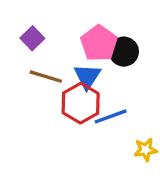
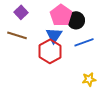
brown line: (46, 77) -> (17, 35), moved
blue line: (111, 116) -> (84, 42), moved

